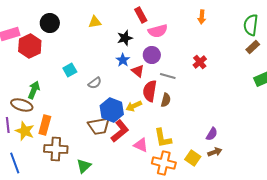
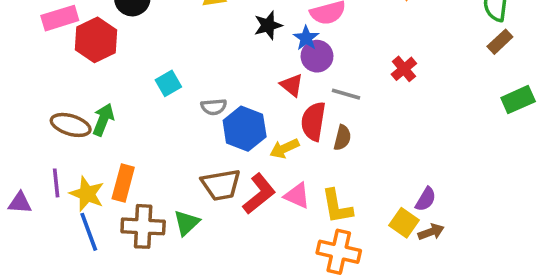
blue star: (123, 60) -> (306, 38), moved
gray semicircle: (95, 83) -> (214, 107), turned 32
brown ellipse: (22, 105) -> (71, 125), moved
blue hexagon: (112, 110) -> (245, 129), moved
pink triangle: (141, 145) -> (297, 196), moved
yellow square: (193, 158) -> (404, 223), moved
blue line: (15, 163) -> (89, 232), moved
green triangle: (84, 166) -> (187, 223), moved

